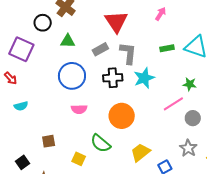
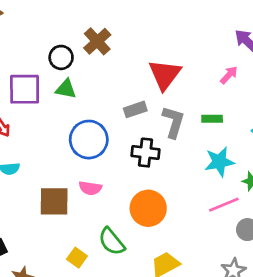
green triangle: (68, 41) -> (66, 89), moved
green rectangle: (167, 48) -> (212, 119), moved
purple square: (21, 49) -> (25, 89), turned -35
cyan star: (144, 78) -> (219, 162), moved
brown square: (49, 141) -> (54, 201), moved, size x1.6

